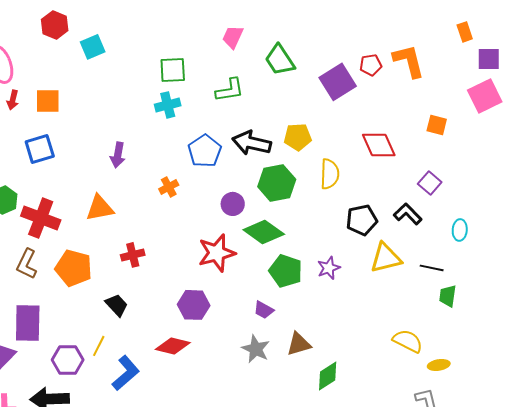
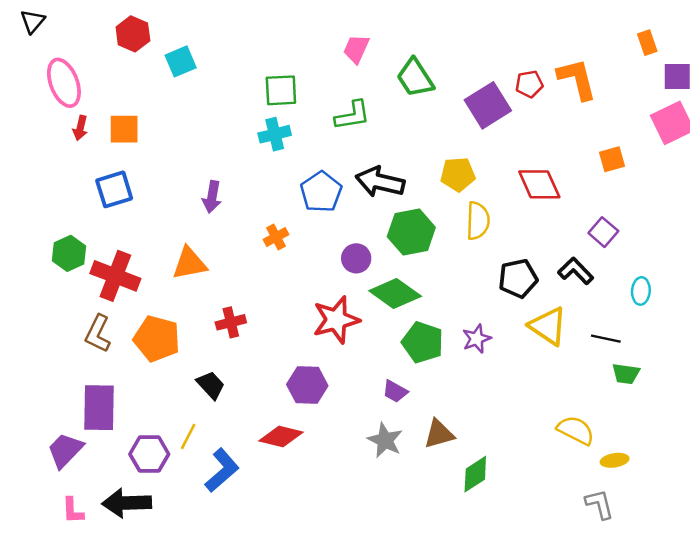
orange square: (437, 125) -> (612, 159), turned -30
yellow pentagon: (298, 137) -> (458, 174), moved
yellow triangle: (386, 258) -> (548, 326), turned 48
green trapezoid: (448, 296) -> (626, 374), turned -90

